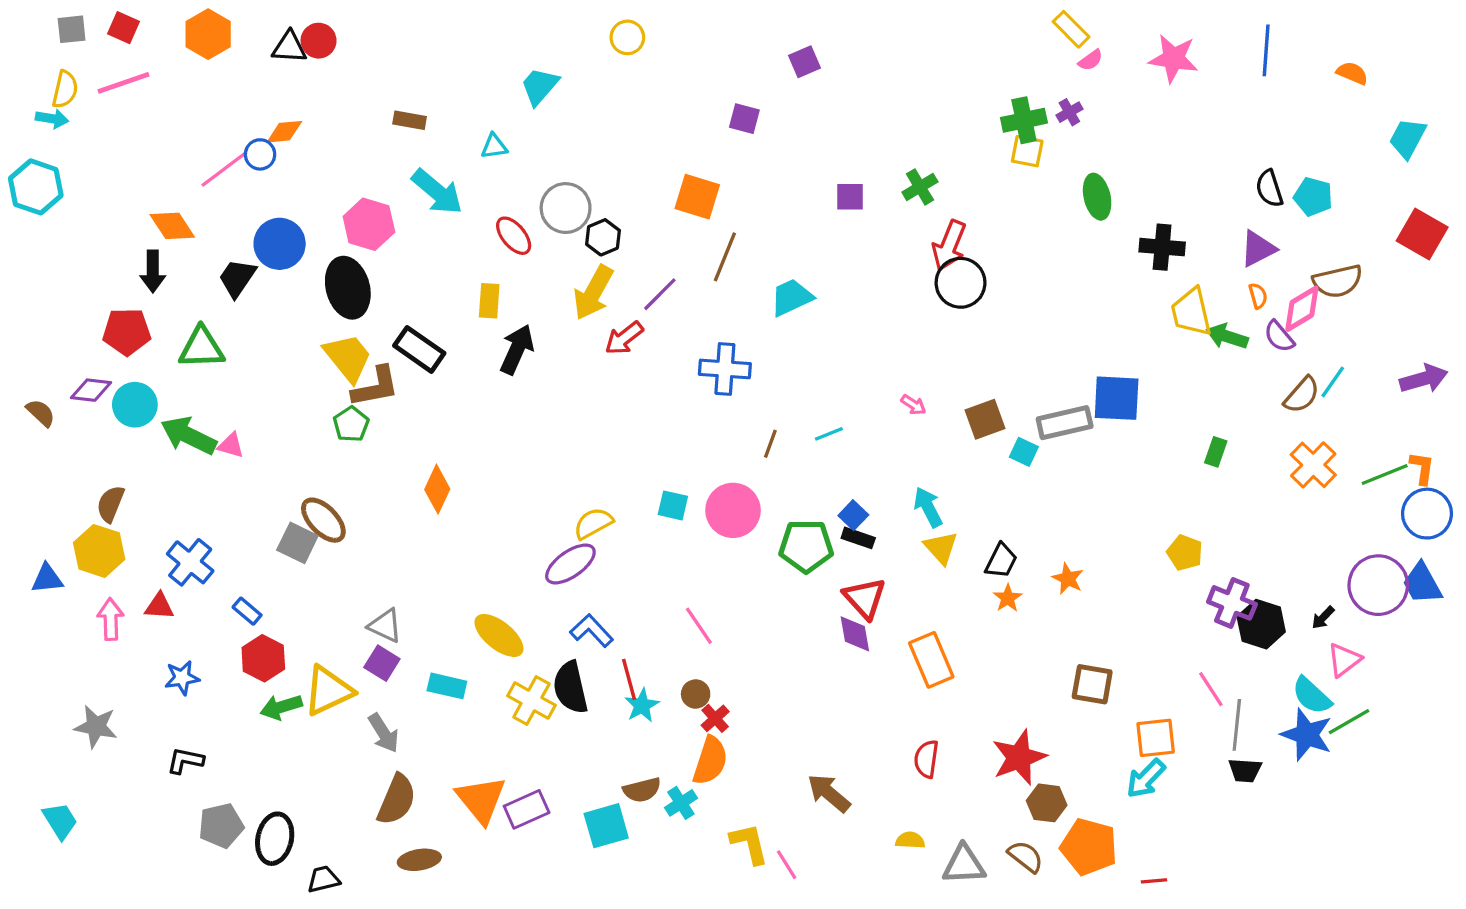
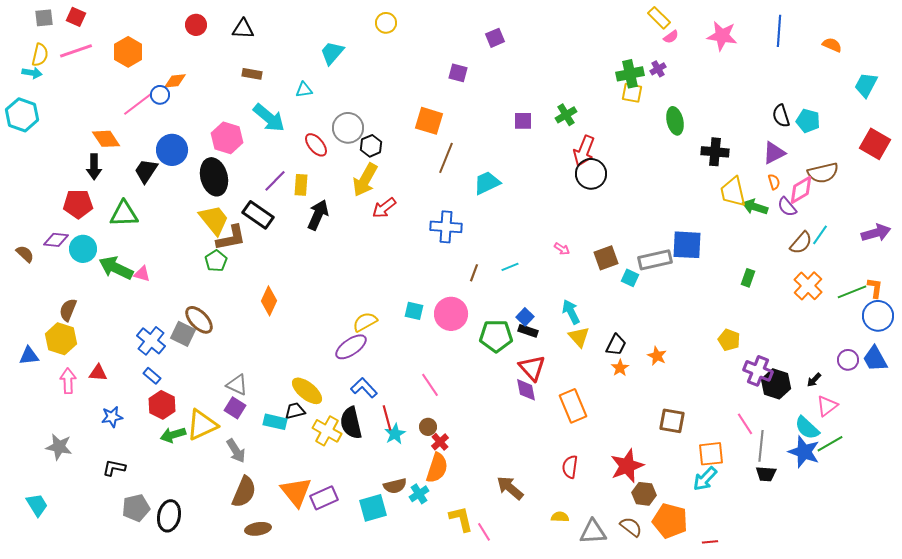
orange hexagon: (208, 34) -> (128, 52), moved
black triangle: (289, 47) -> (243, 29), moved
purple line: (660, 294) -> (275, 181), moved
blue cross: (190, 562) -> (151, 341), moved
purple circle: (1378, 585) -> (848, 360), size x0.6
black trapezoid: (323, 879) -> (295, 411), moved

